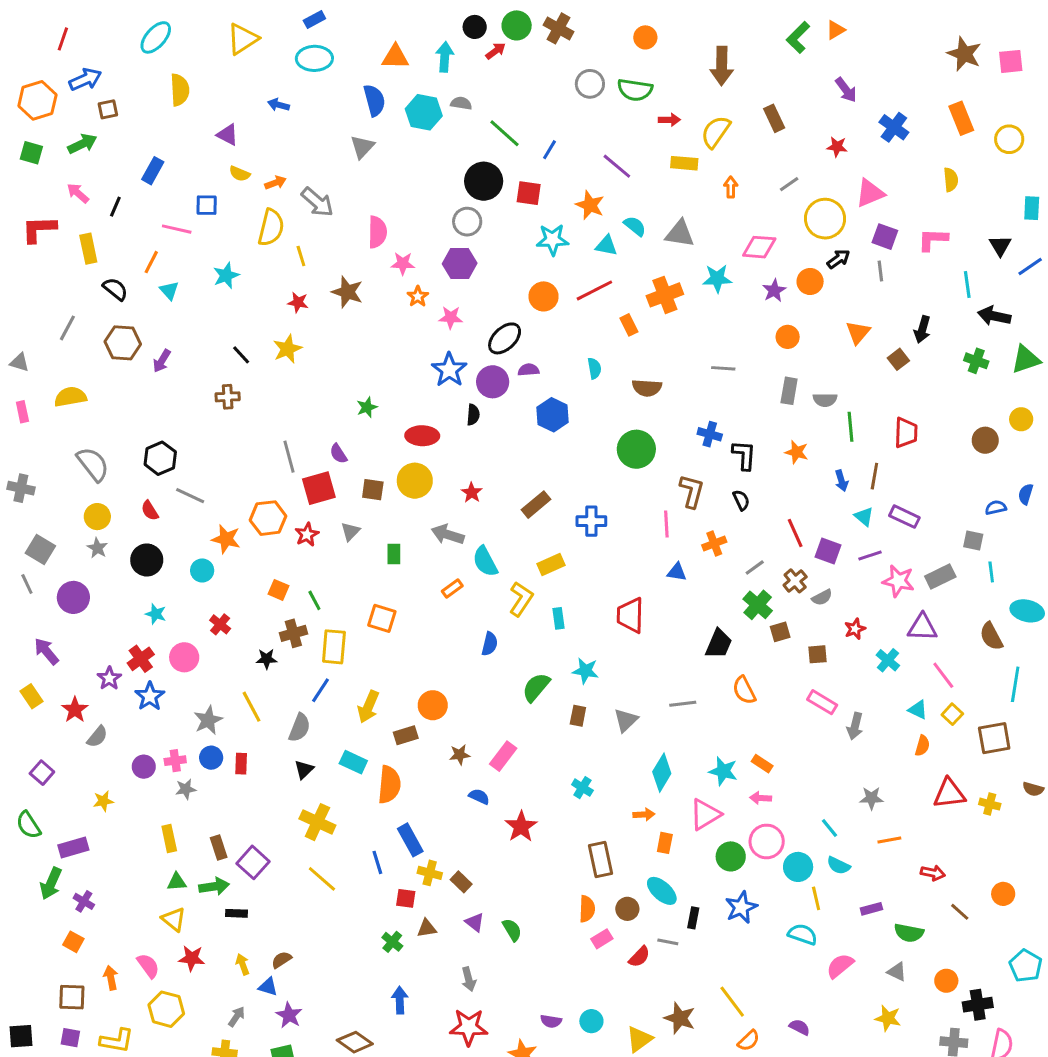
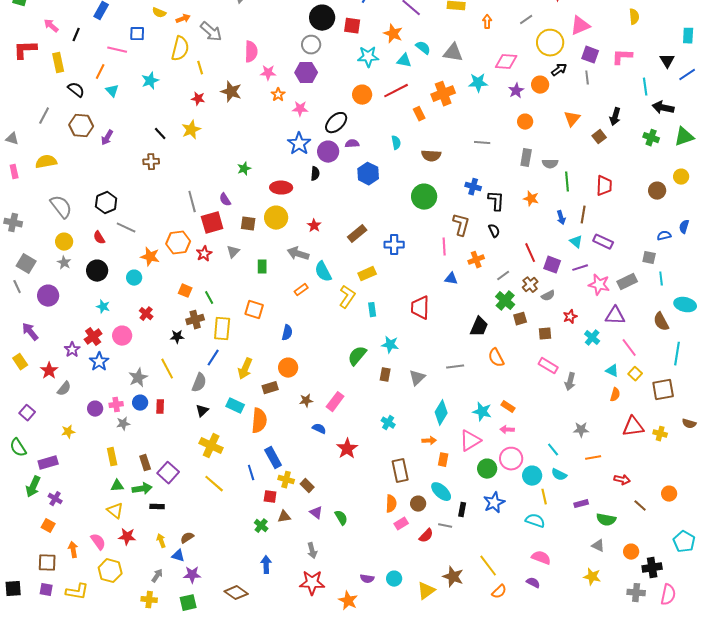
blue semicircle: (490, 644) -> (287, 333), moved
pink semicircle: (840, 966) -> (541, 558), moved, turned 60
purple star: (289, 1015) -> (192, 575), turned -30

